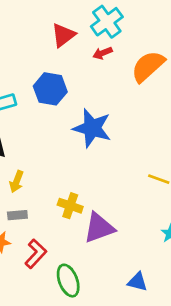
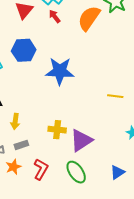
red arrow: (102, 53) -> (55, 16), turned 88
green ellipse: (68, 281) -> (76, 172), moved
blue triangle: (138, 282) -> (117, 172), turned -35

